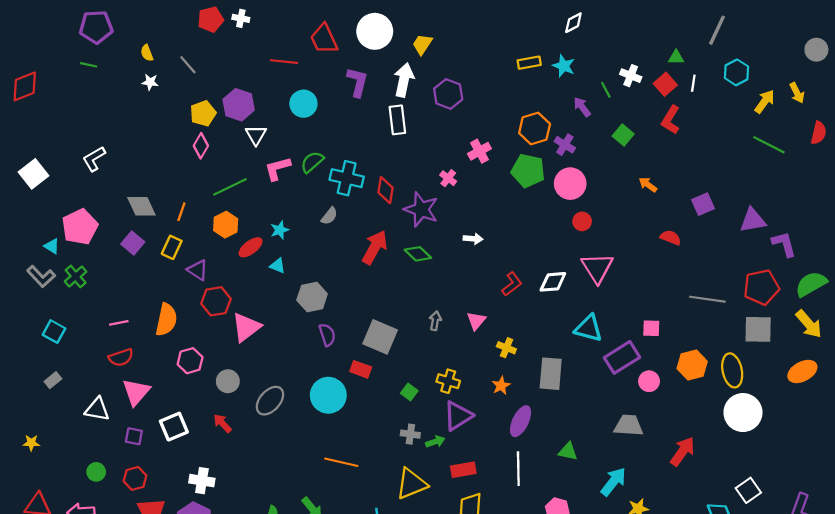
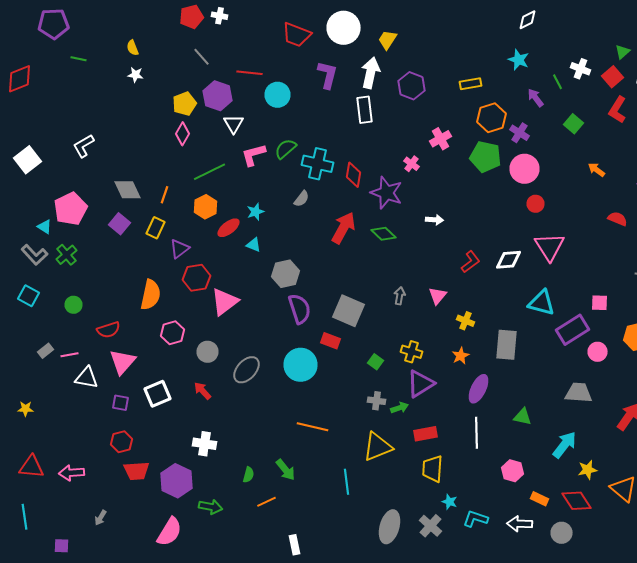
purple pentagon: (96, 27) -> (54, 24), moved
red trapezoid: (324, 39) -> (296, 35), turned -44
green triangle: (676, 57) -> (622, 52), turned -42
red line: (284, 62) -> (250, 73), moved
yellow rectangle: (529, 63) -> (470, 84), moved
gray line: (188, 65) -> (202, 57), moved
purple triangle: (198, 270) -> (180, 249), turned 50
pink line: (119, 323) -> (70, 355), moved
cyan square: (54, 332) -> (28, 296), moved
purple semicircle: (327, 335) -> (300, 309), size x1.4
green circle: (96, 472) -> (74, 305), moved
white cross: (202, 481) -> (204, 444), moved

